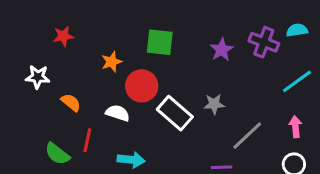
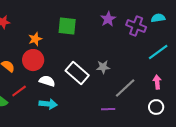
purple star: (222, 50) -> (108, 19), moved
red circle: (142, 86) -> (33, 60), moved
white semicircle: (118, 113) -> (47, 81), moved
red line: (87, 140) -> (19, 91), turned 42

